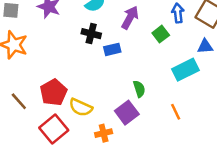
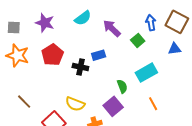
purple arrow: (130, 18) -> (112, 28), turned -72
black cross: (91, 34) -> (80, 67), moved
cyan rectangle: (185, 70) -> (146, 73), moved
red pentagon: (54, 92) -> (53, 55), moved

